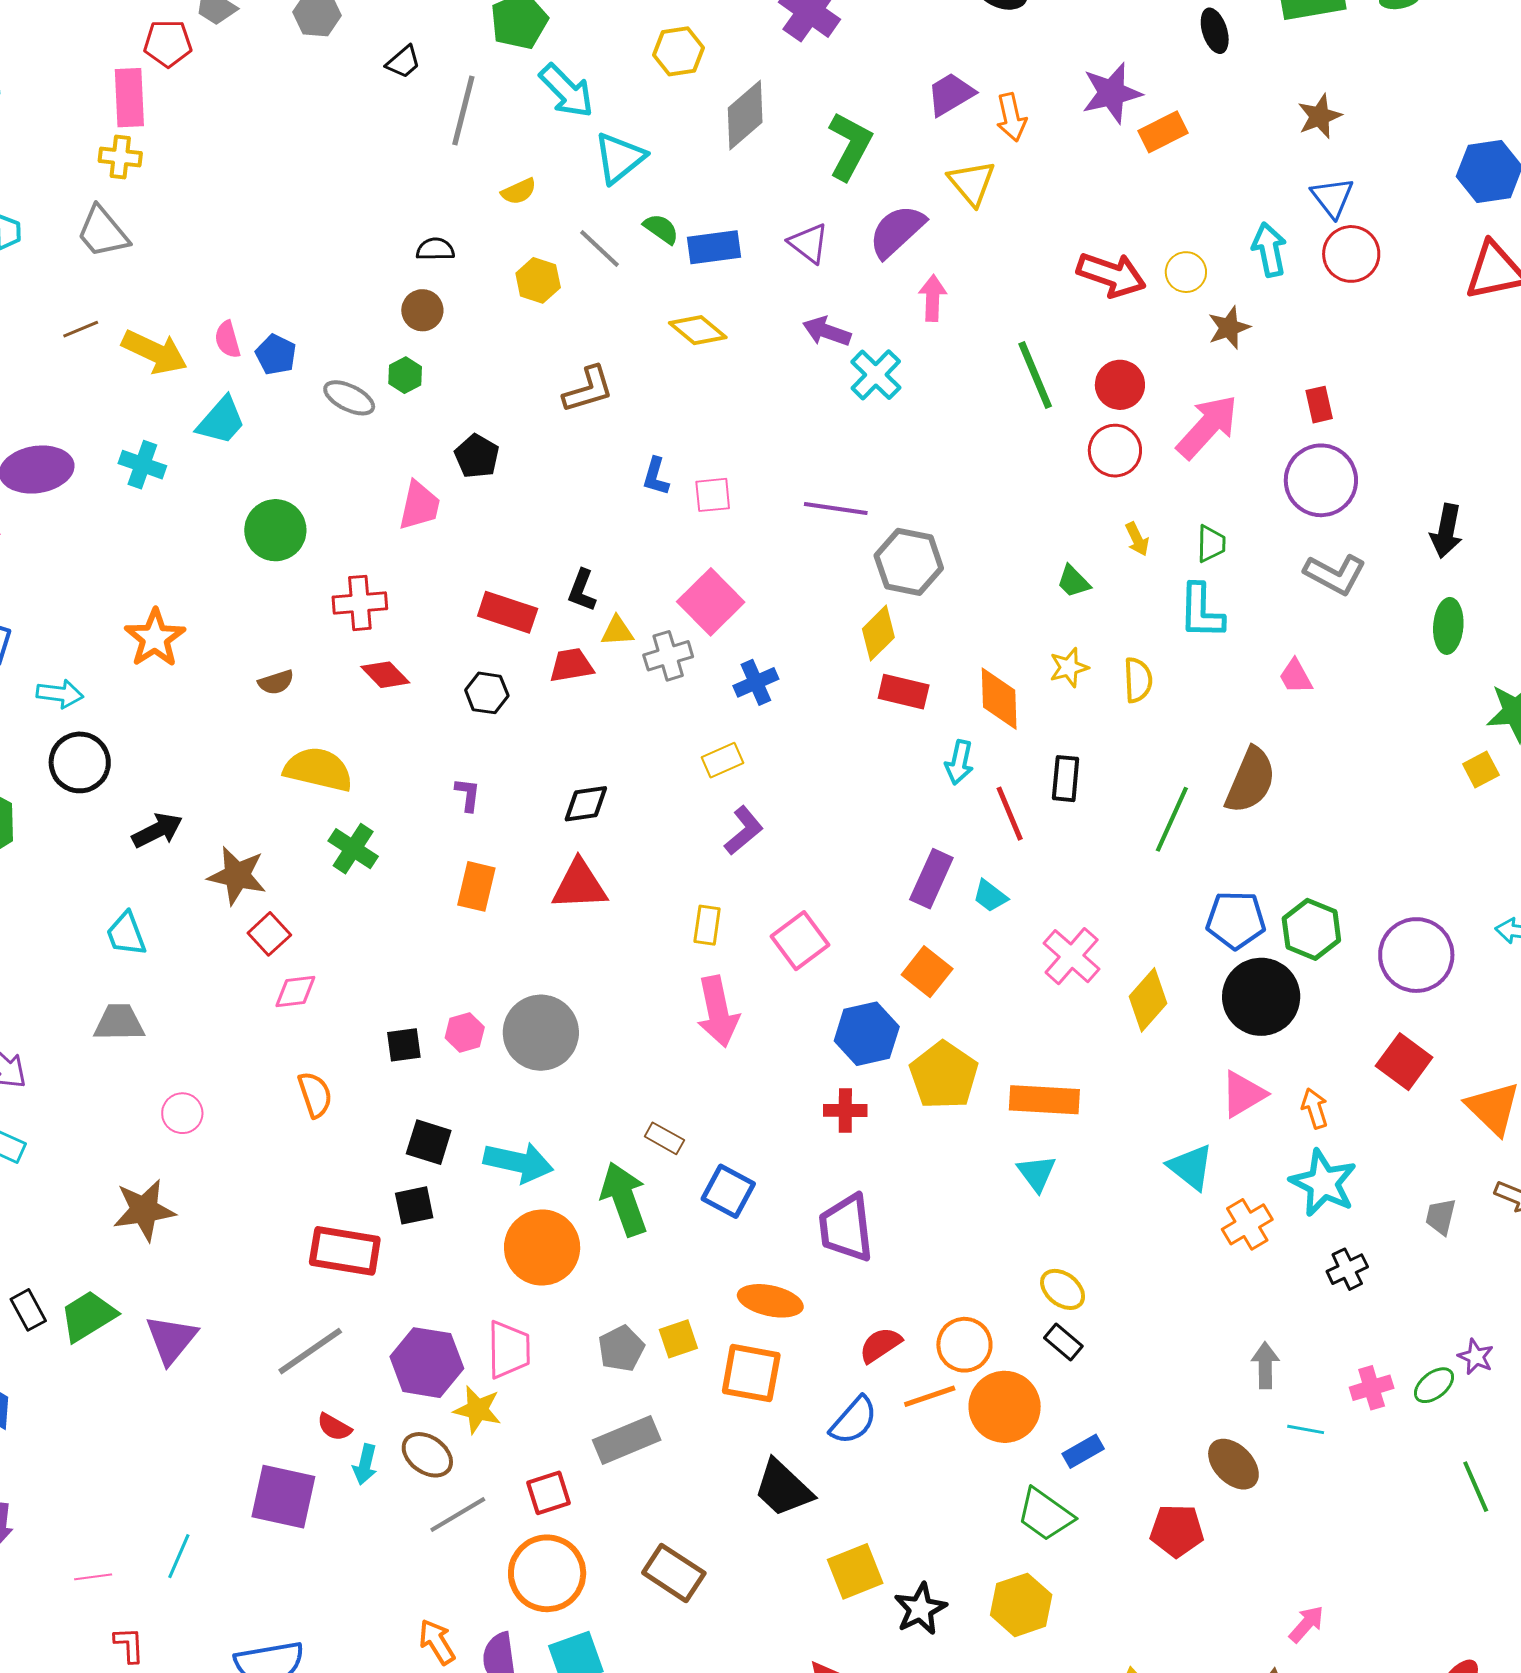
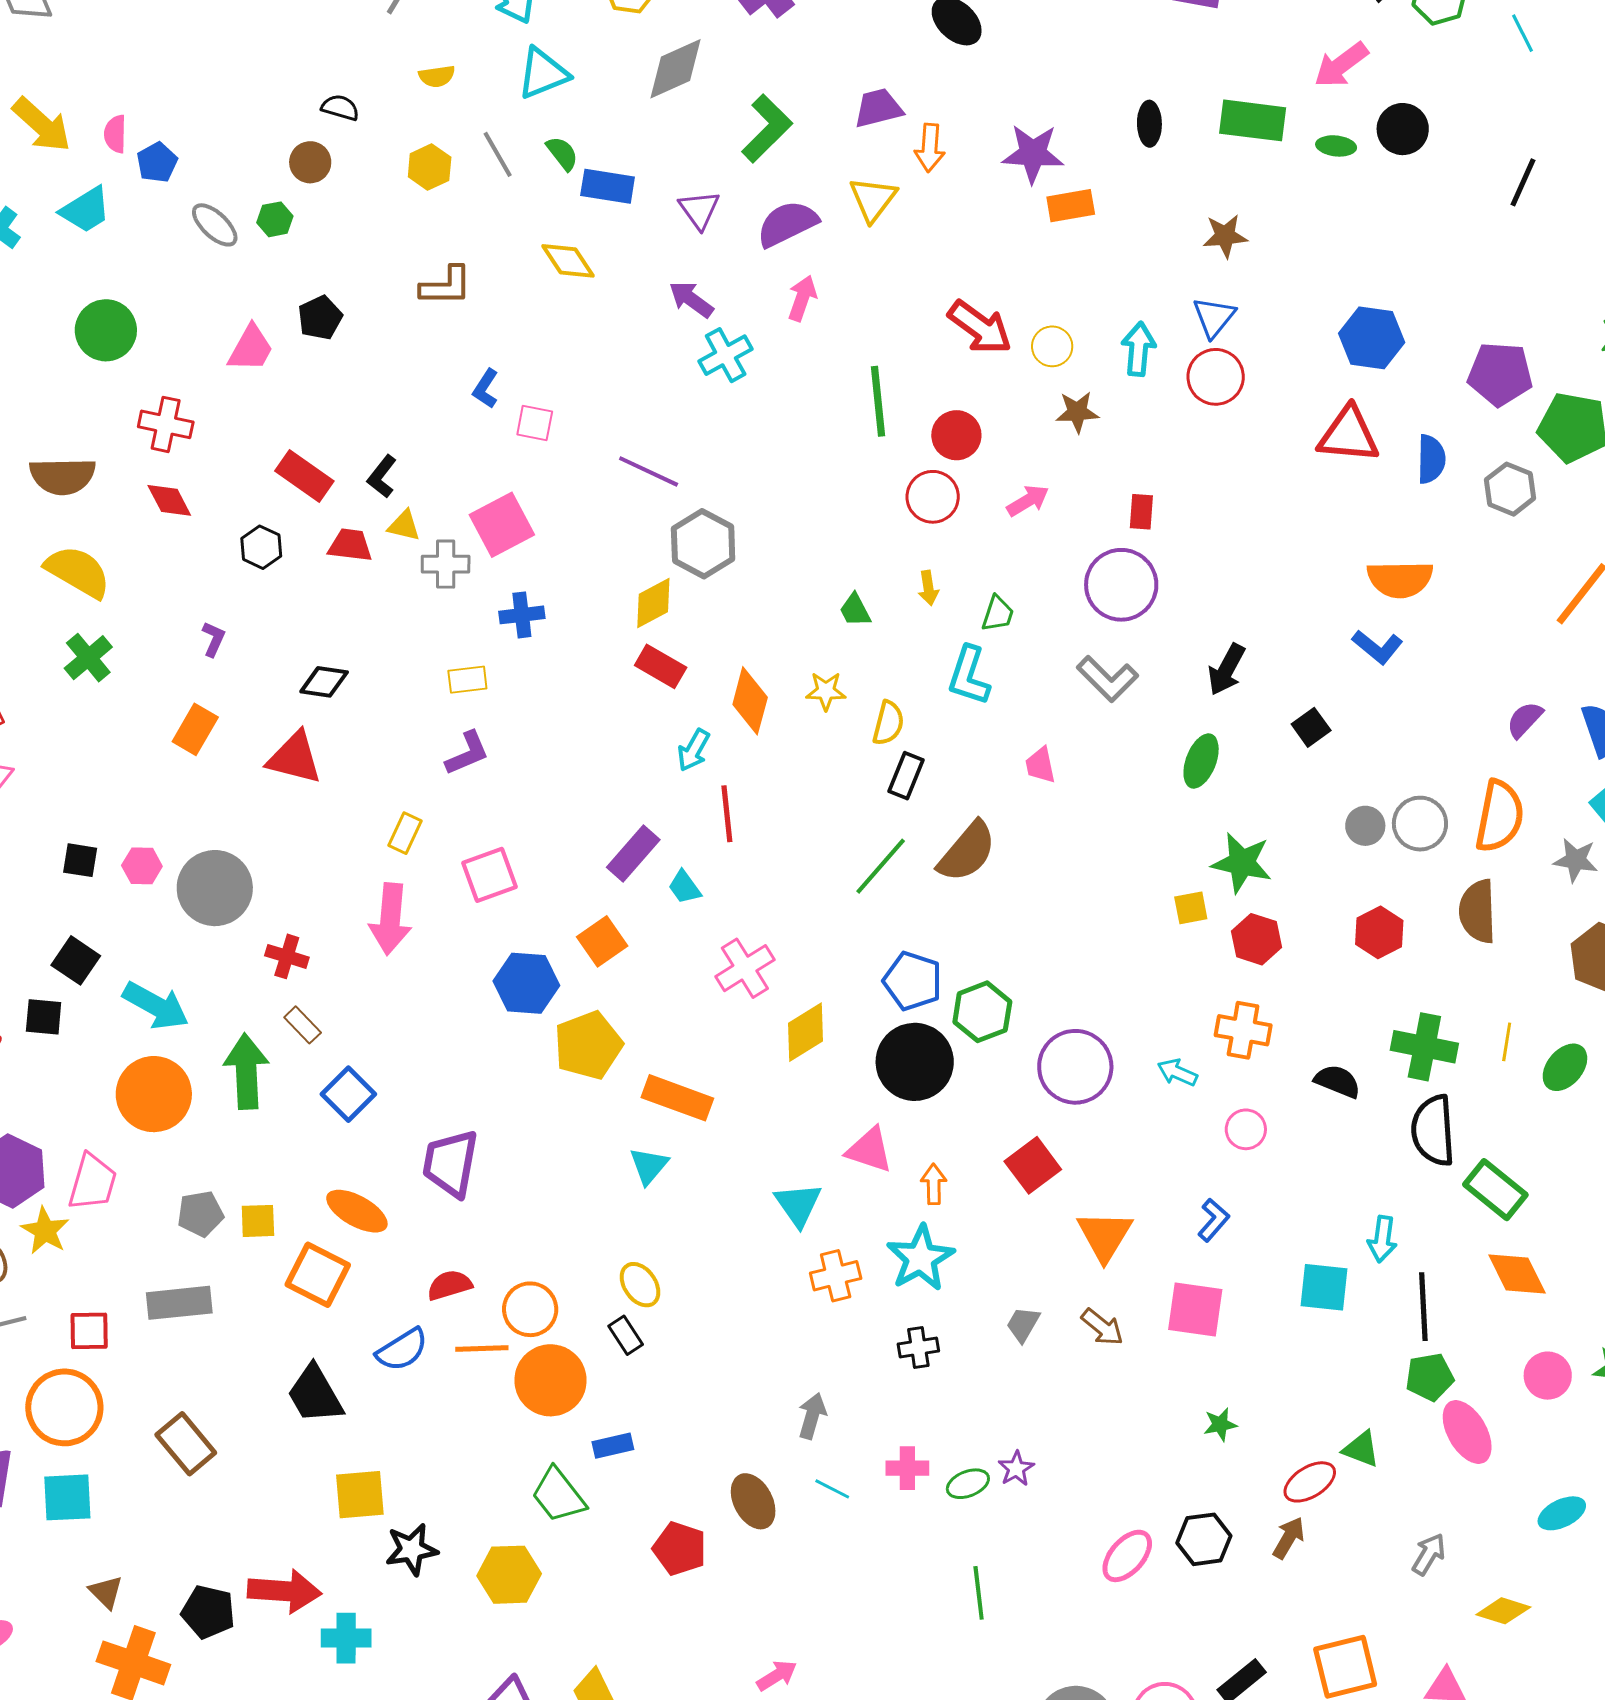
pink arrow: (1207, 427) -> (1028, 501), size x0.6
brown semicircle: (276, 682) -> (63, 476), size x1.8
black rectangle: (1066, 779) -> (906, 776), moved
pink triangle: (1243, 1094) -> (869, 1150), turned 32
red cross: (845, 1110) -> (287, 956), moved

